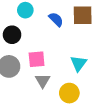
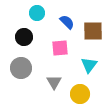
brown square: (83, 15) -> (93, 31), moved
pink square: (37, 59) -> (60, 48), moved

